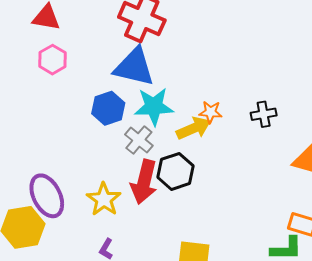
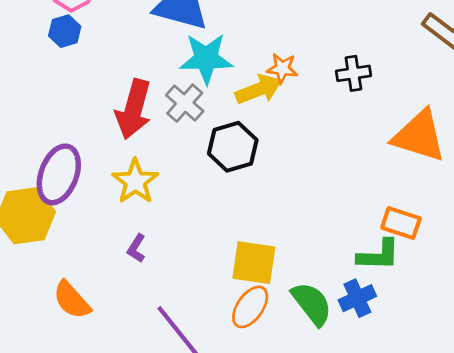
blue hexagon: (108, 108) -> (65, 31), moved, size x0.7
red arrow: (144, 182) -> (134, 109), moved
purple ellipse: (47, 196) -> (59, 174), turned 45

